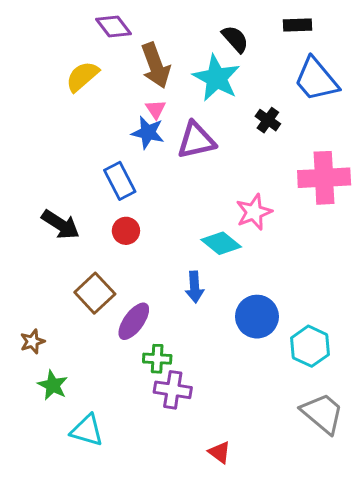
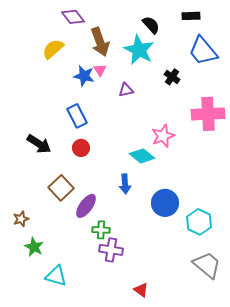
blue star: (148, 133) -> (84, 76), moved
purple triangle: (196, 140) -> (126, 90), size x0.6

